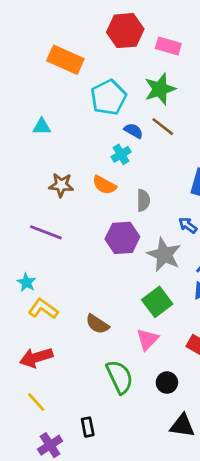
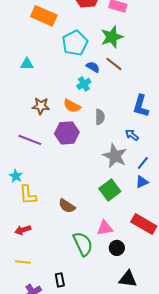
purple hexagon: (122, 238) -> (67, 133), moved
yellow L-shape: (43, 309) -> (28, 195), turned -130
pink triangle: (147, 339) -> (105, 228), moved, turned 36
red arrow: (36, 357) -> (23, 230), size x0.7
yellow line: (36, 402) -> (23, 262), turned -42

